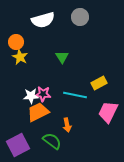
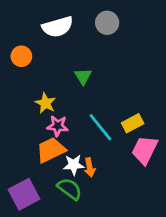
yellow star: (20, 57) -> (45, 103), moved
yellow rectangle: (99, 83) -> (133, 123), moved
cyan line: (75, 95) -> (100, 127), turned 40
white star: (31, 96) -> (74, 165), moved

